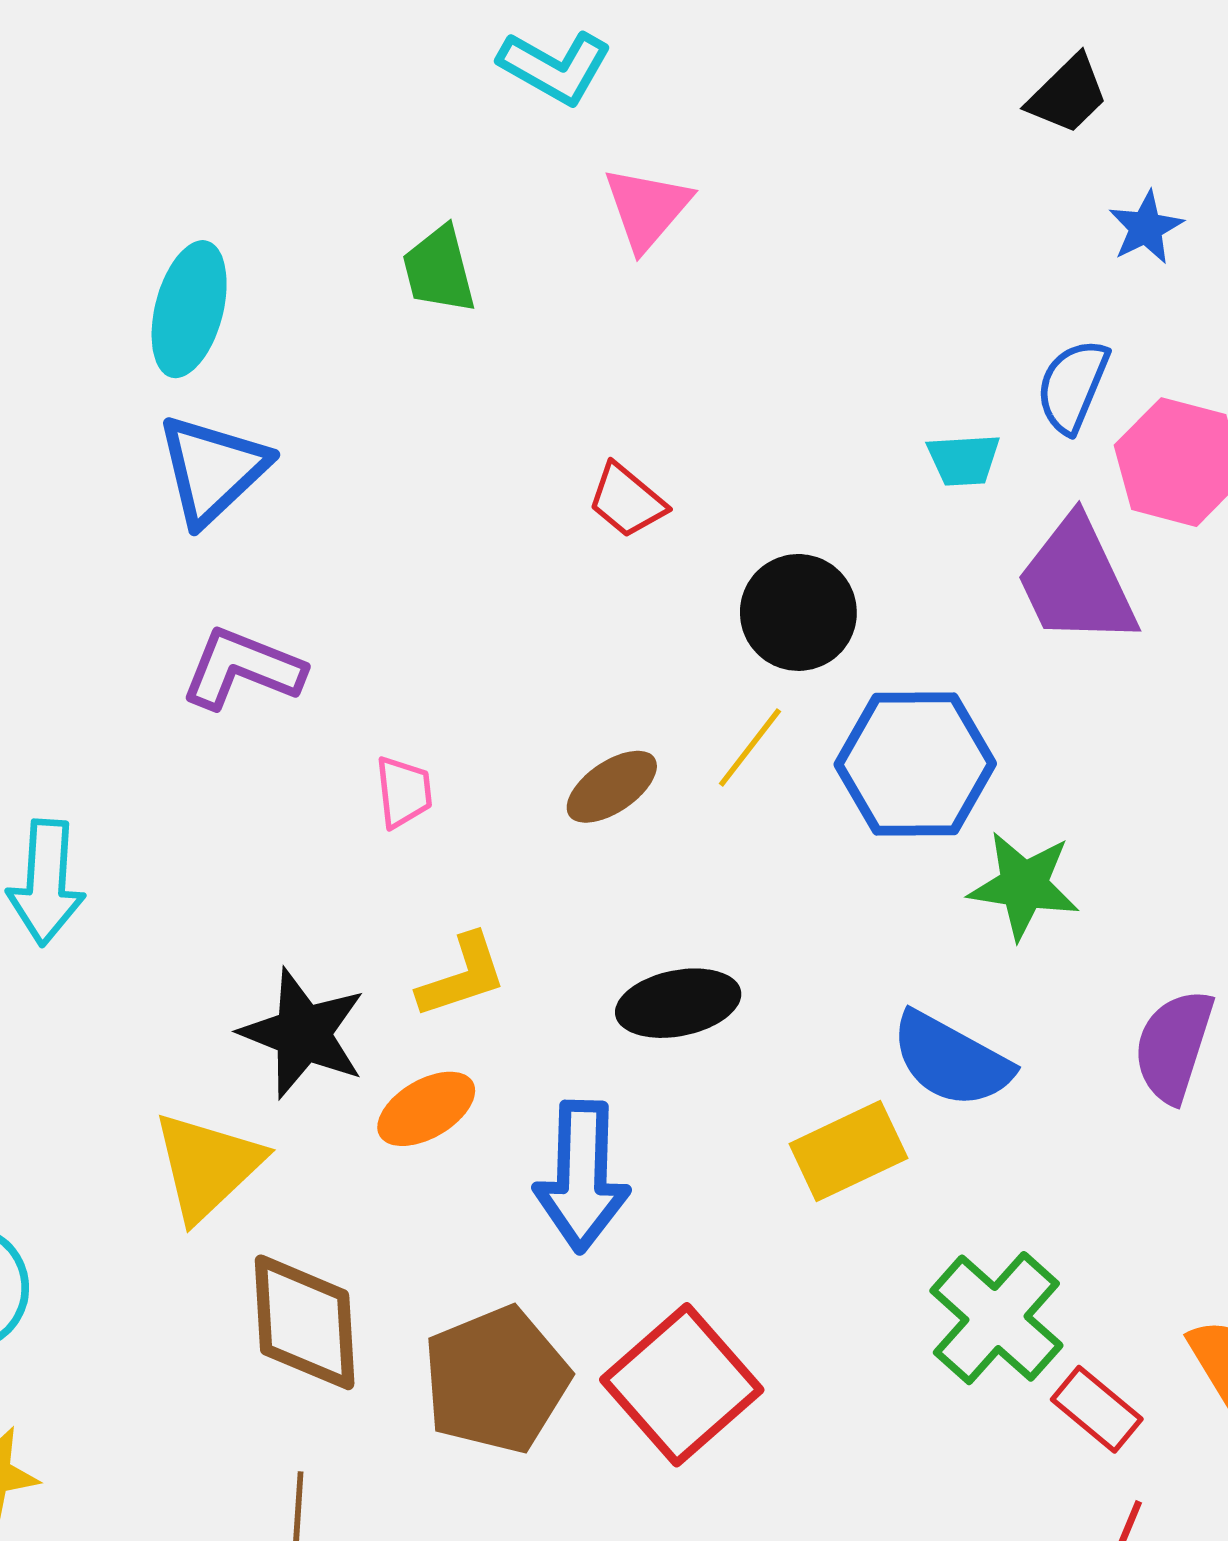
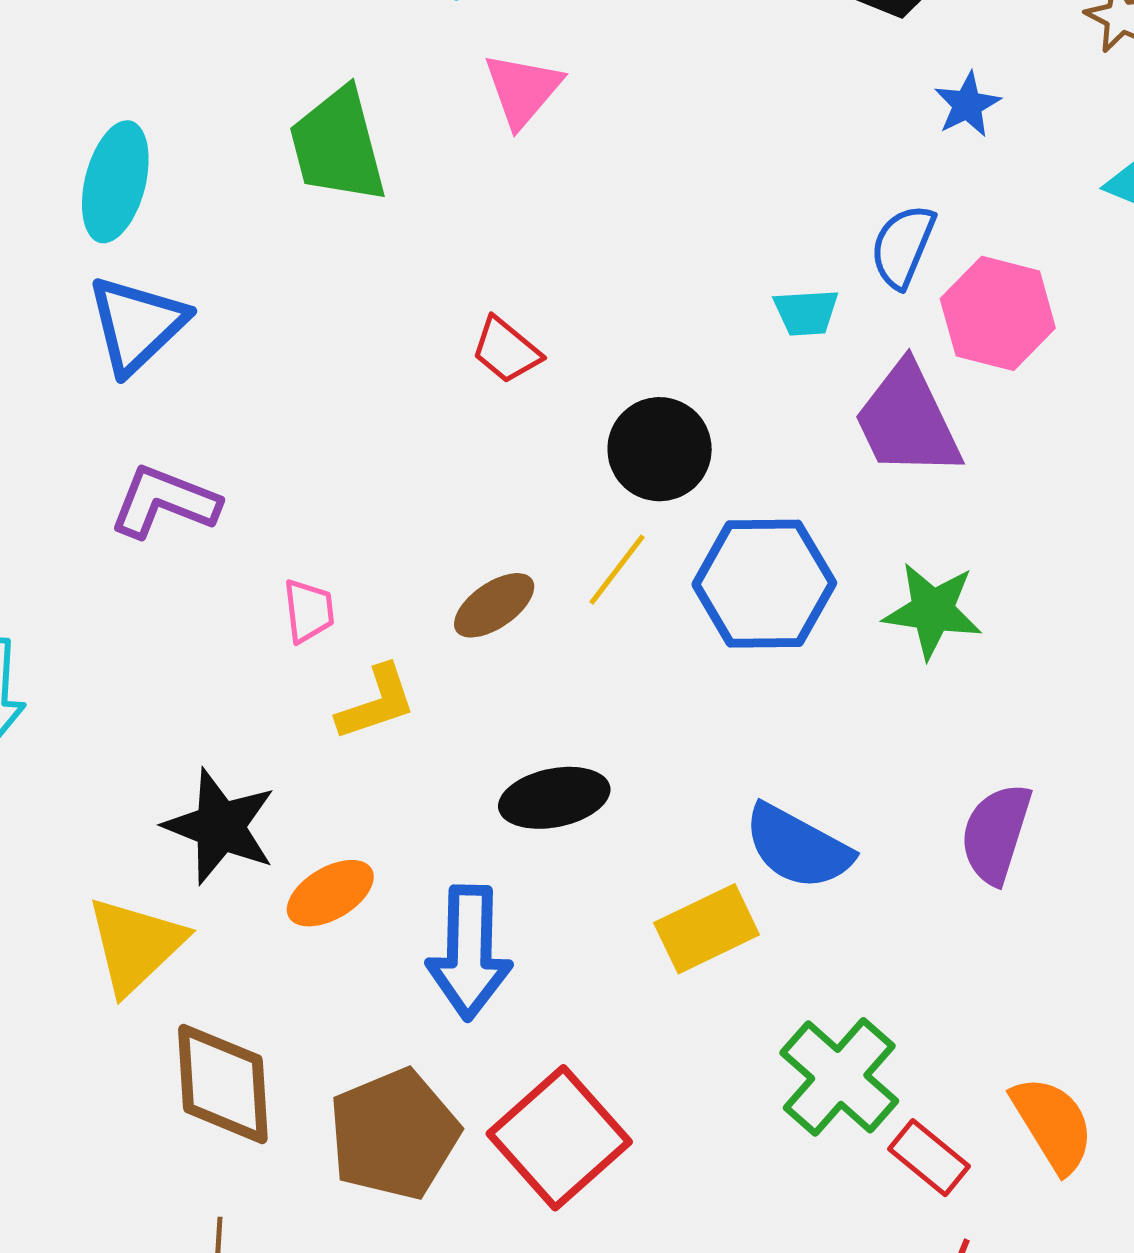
green trapezoid: (439, 270) -> (338, 146), size x1.5
green star: (1024, 885) -> (933, 611), moved
yellow L-shape: (462, 976) -> (376, 703), moved

